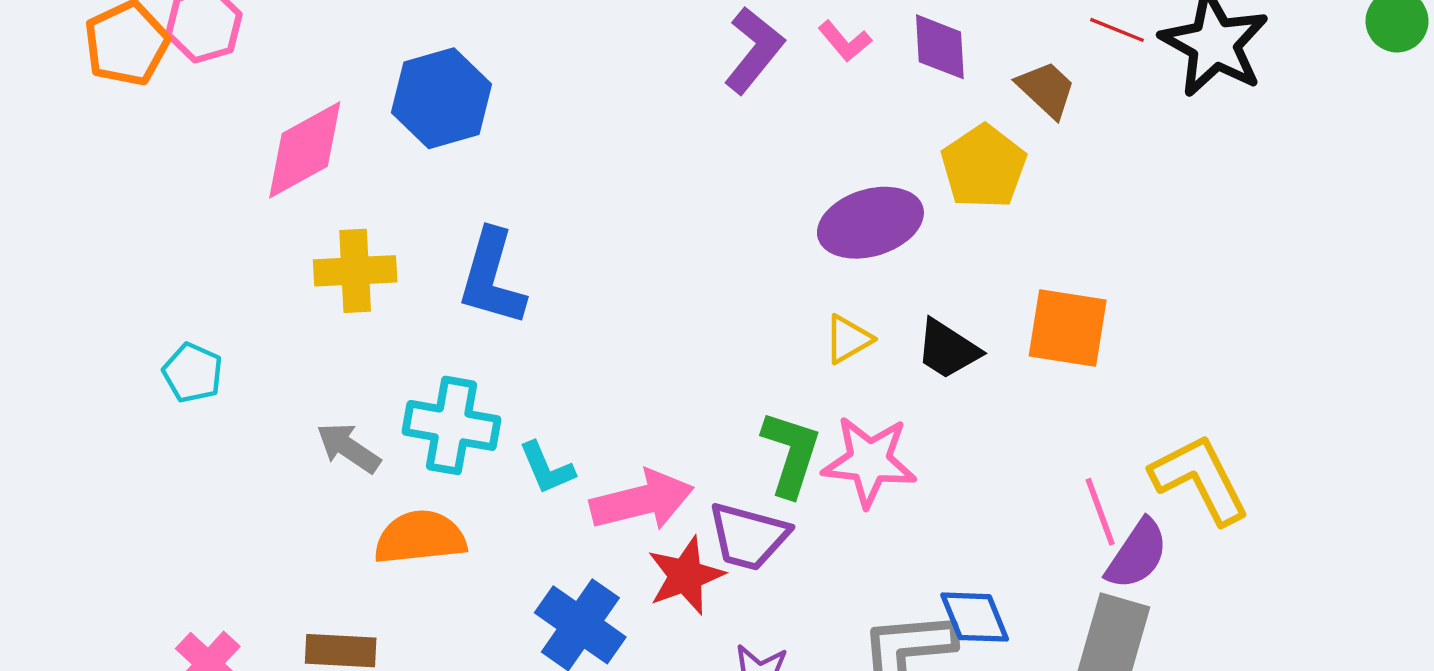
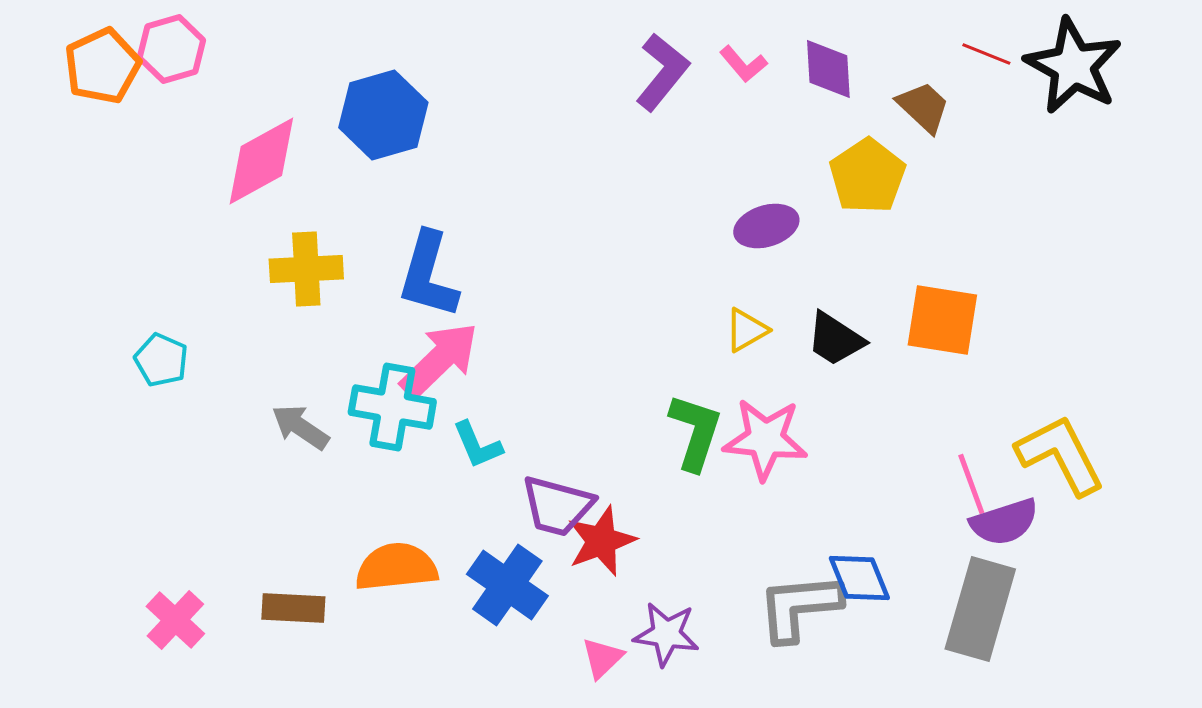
purple ellipse: (870, 223) -> (766, 226), size x0.7
pink arrow: (642, 501) -> (439, 360), moved, turned -30
purple trapezoid: (748, 536) -> (557, 506), moved
orange semicircle: (420, 537) -> (396, 567), moved
purple semicircle: (1137, 554) -> (1004, 522), turned 38

